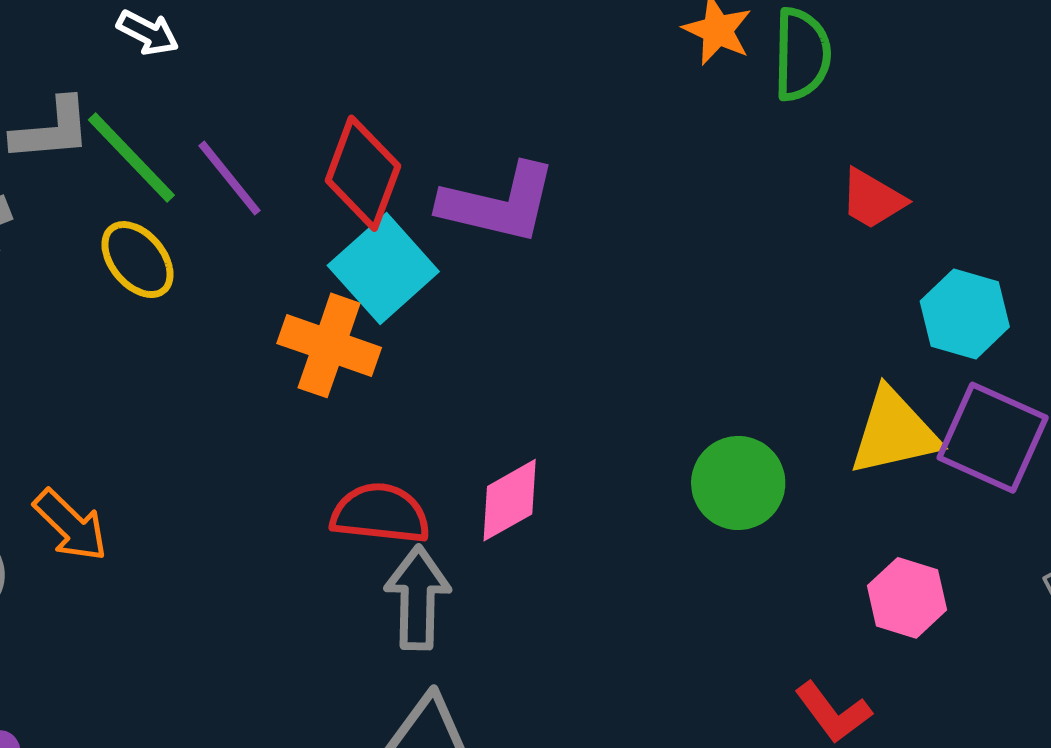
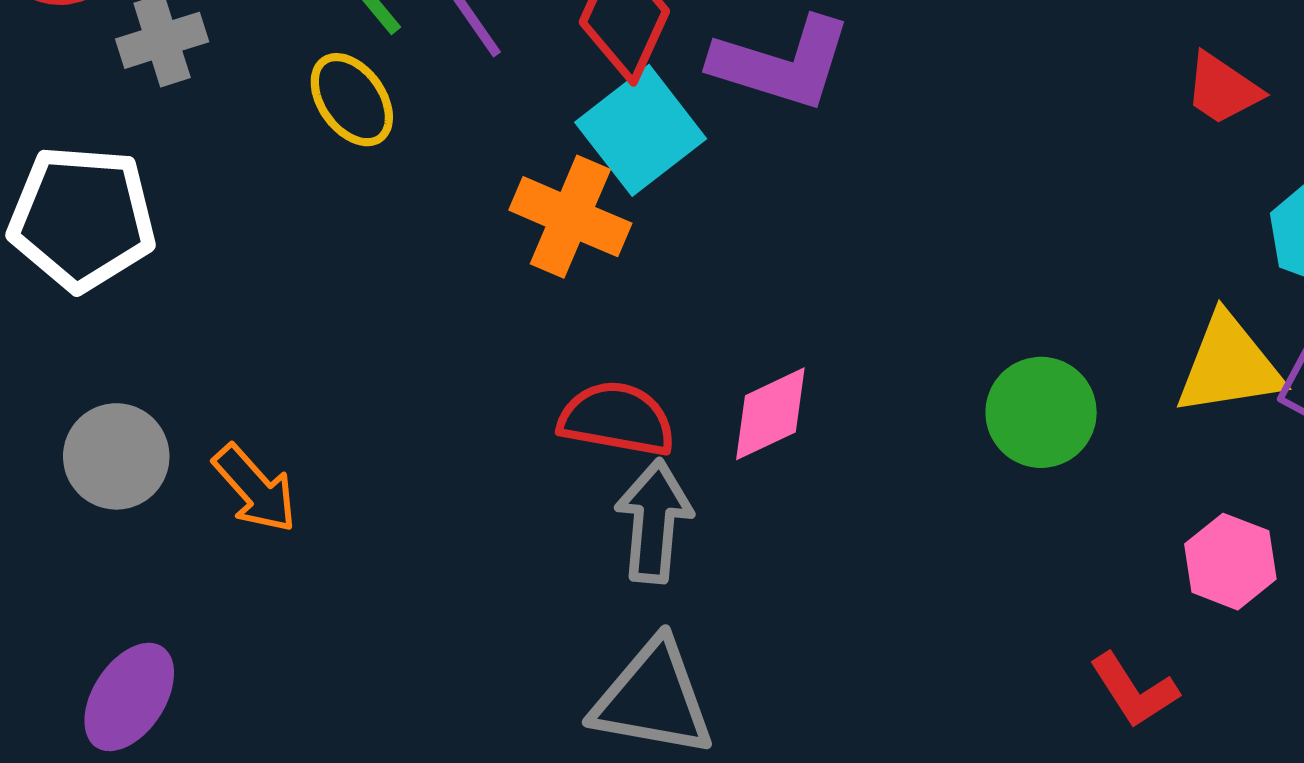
orange arrow: (71, 525) -> (255, 489), moved

